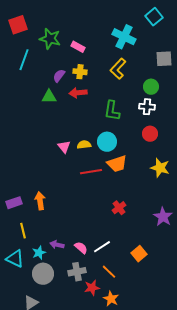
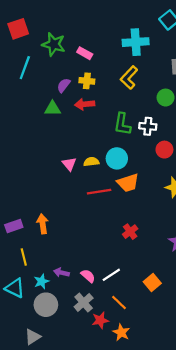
cyan cross: (124, 37) -> (136, 42), turned -30
white cross: (147, 107) -> (148, 126), moved
gray cross: (77, 272) -> (84, 302), turned -30

